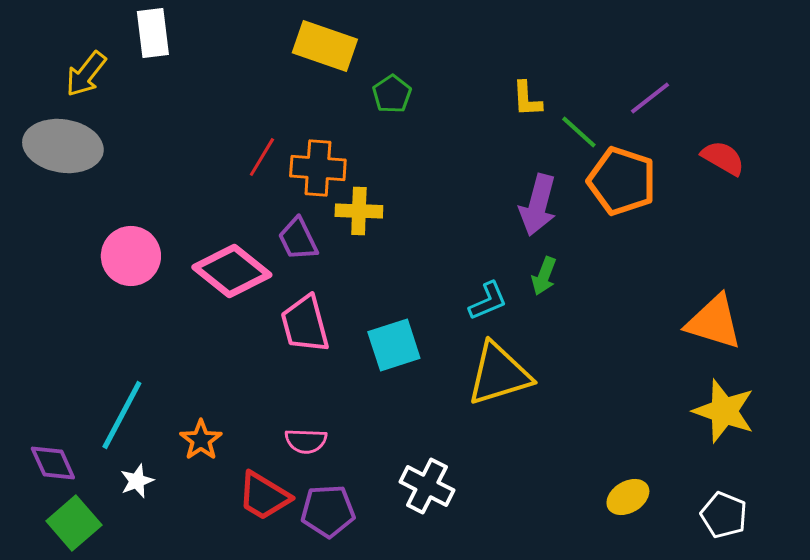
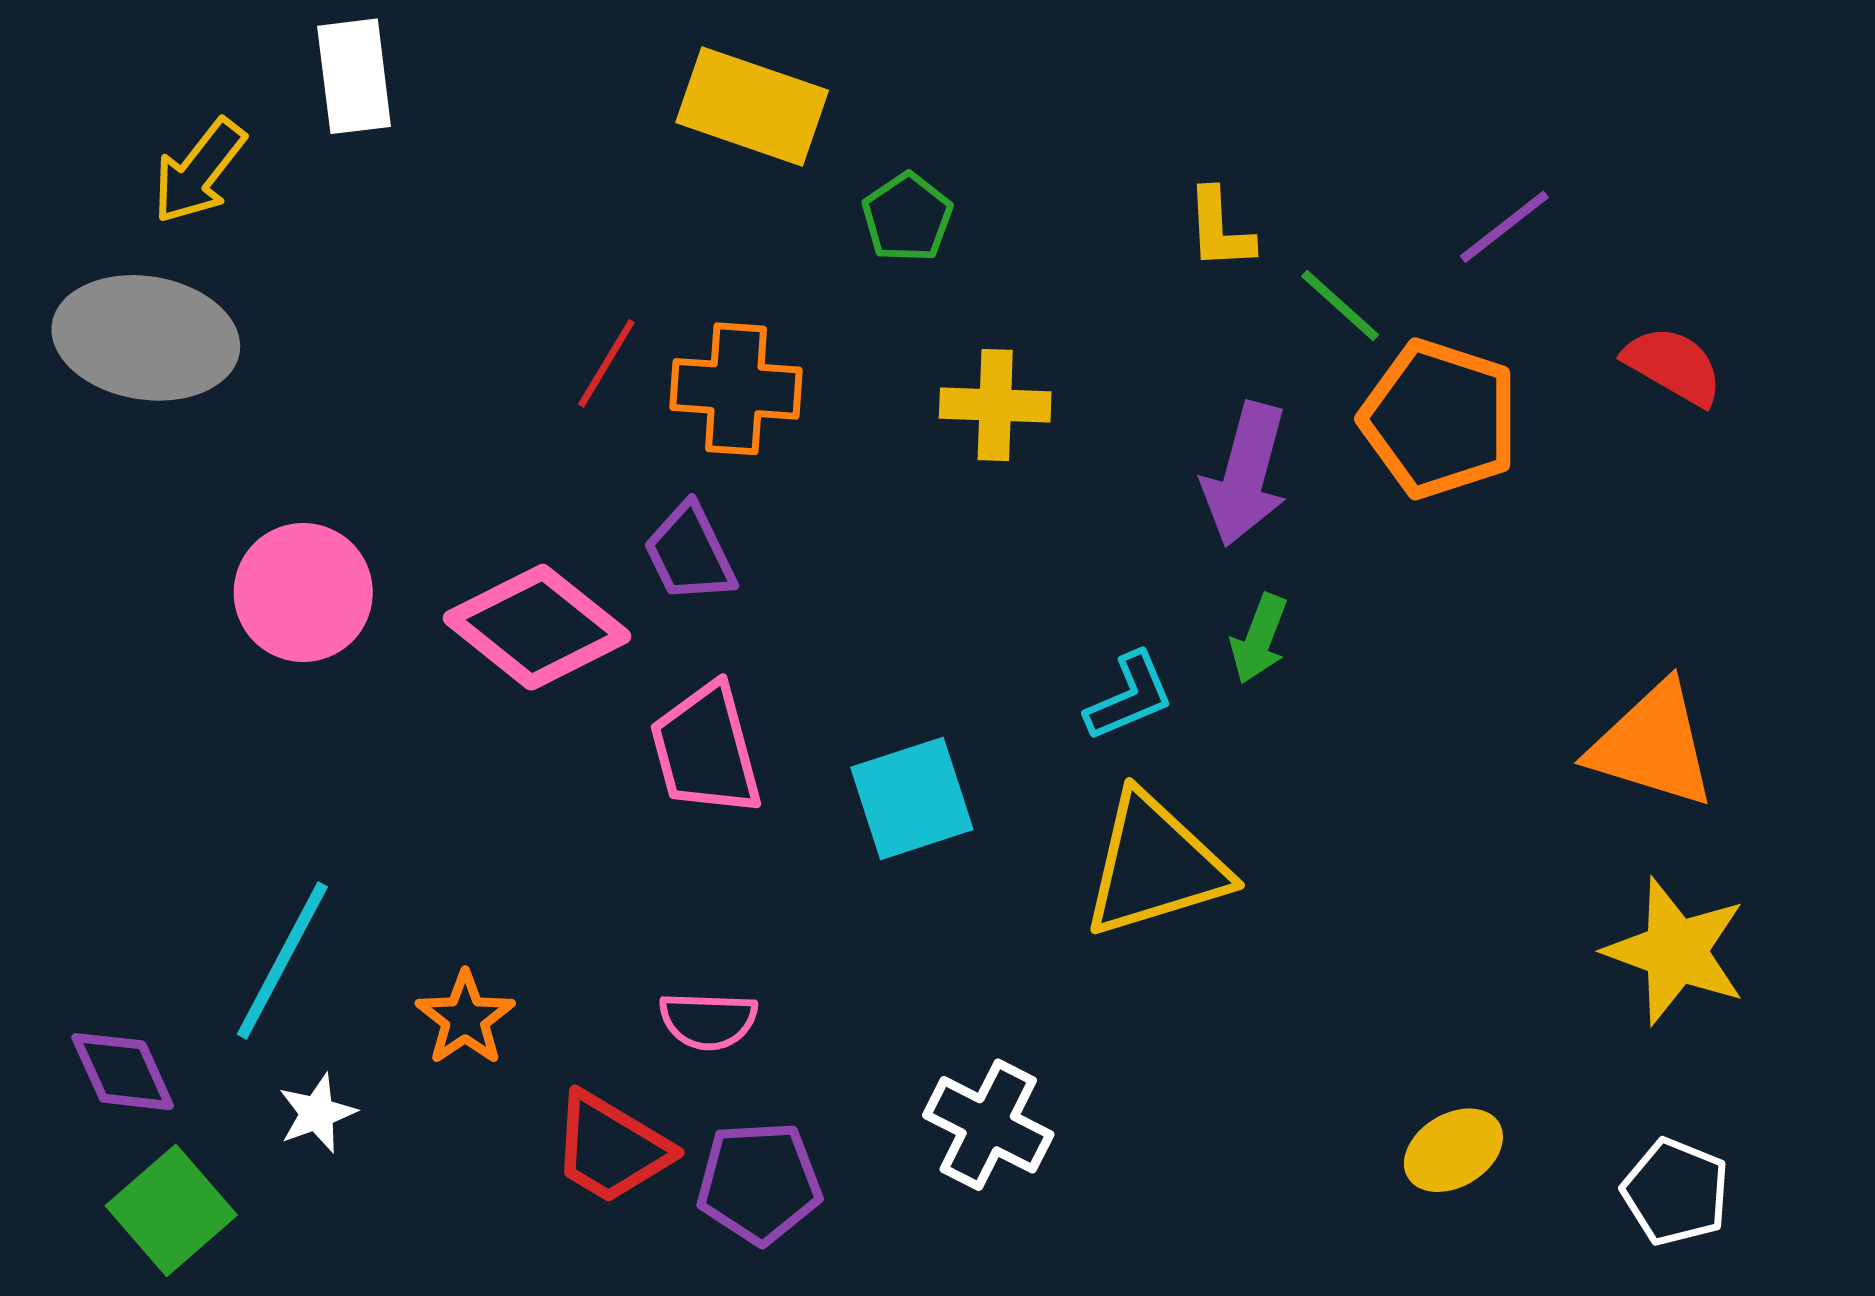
yellow cross: (359, 211) -> (995, 405), moved

